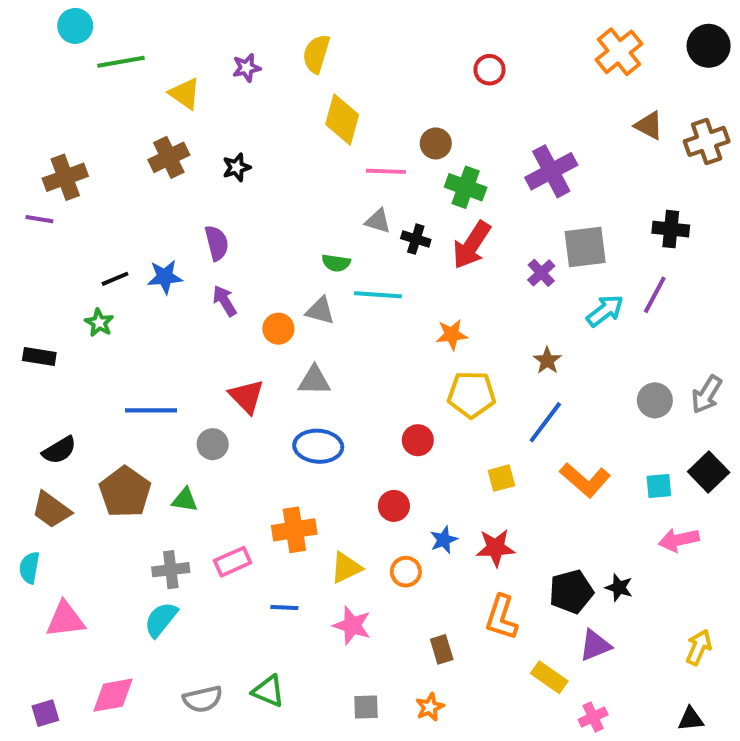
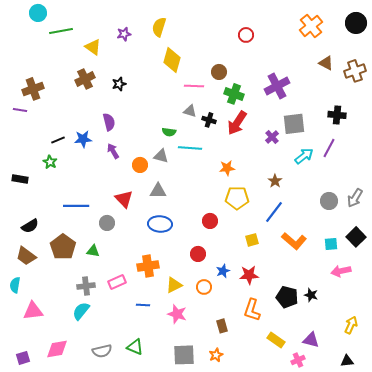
black pentagon: (571, 592) -> (287, 297), turned 30
purple triangle: (595, 645) -> (311, 340), moved, turned 36
gray square: (366, 707) -> (184, 355), size x1.6

